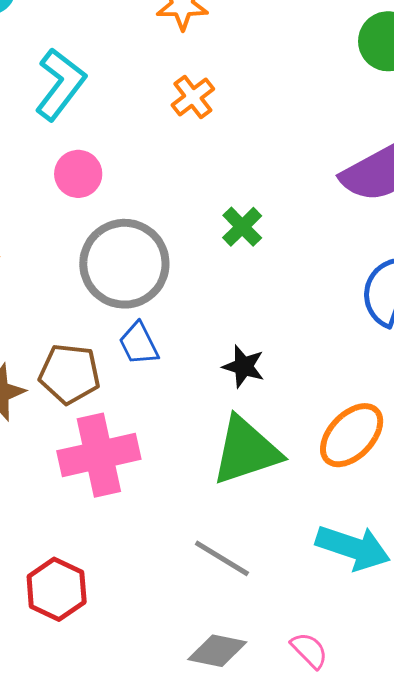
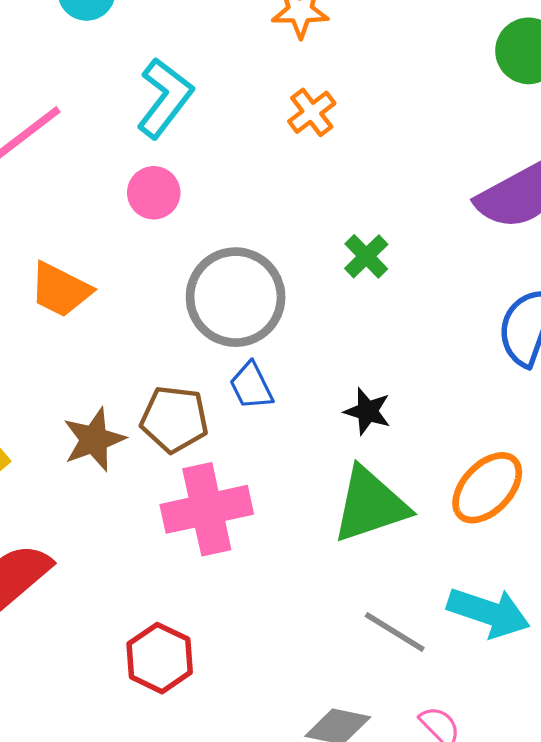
pink circle: (78, 174) -> (154, 193), moved
gray line: (222, 558) -> (395, 632), moved

